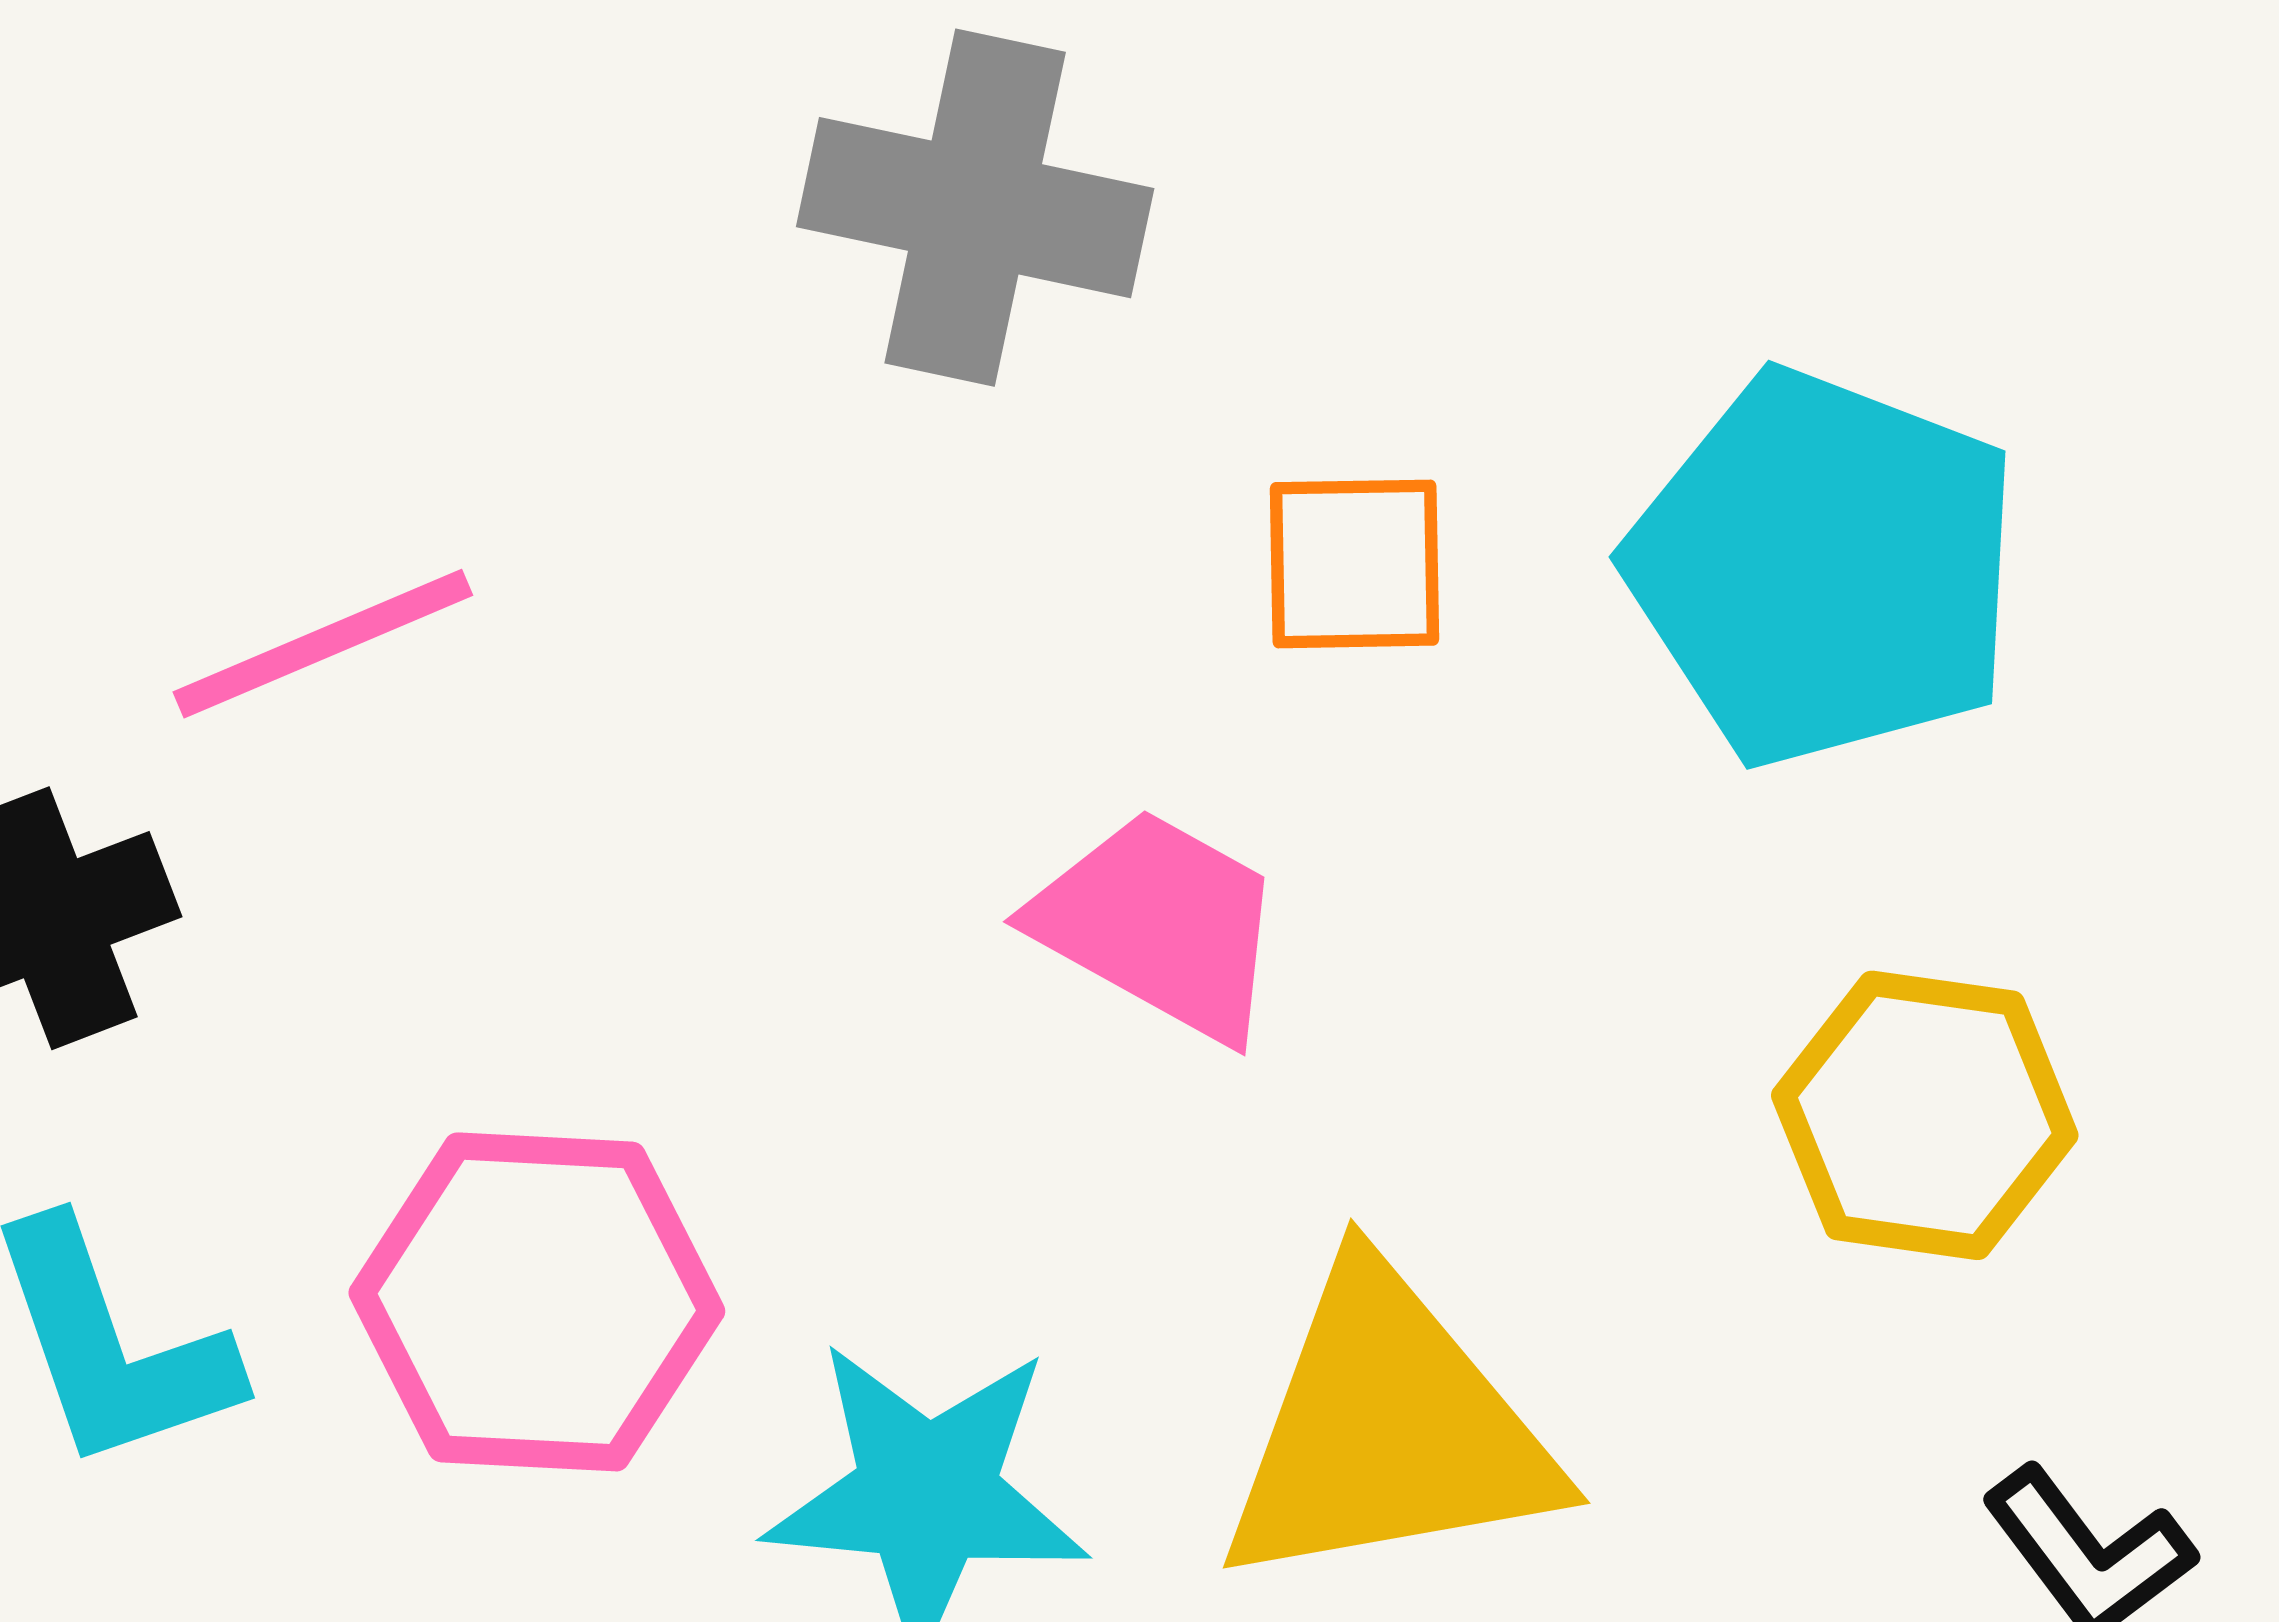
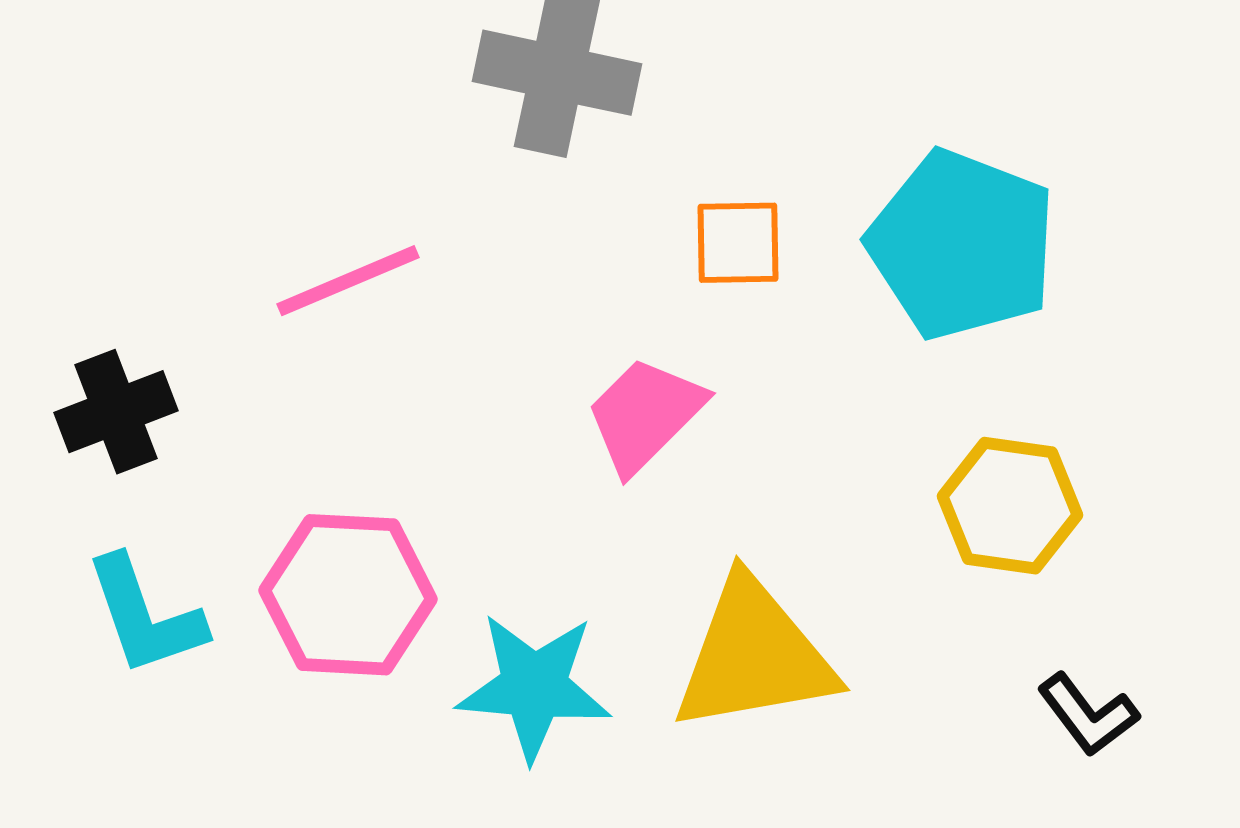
pink line: (323, 644) -> (348, 281), moved
pink trapezoid: (1160, 925) -> (645, 415), turned -74

